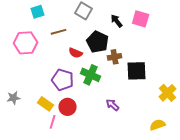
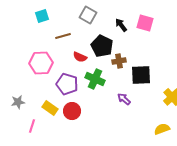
pink hexagon: (26, 43) -> (41, 63), moved
purple arrow: (113, 105) -> (124, 99), moved
pink line: (53, 122) -> (32, 126), moved

